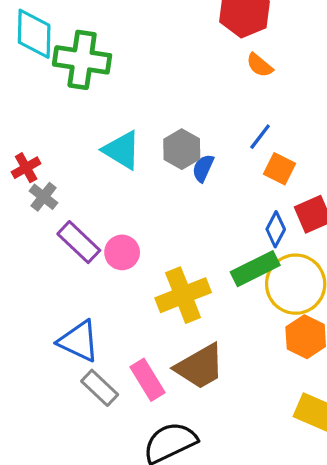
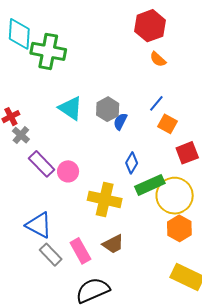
blue diamond: (276, 229) -> (132, 163), moved
yellow cross: (183, 295) -> (105, 199), turned 32
brown trapezoid: (200, 367) -> (113, 244), size x0.7

